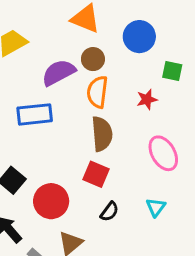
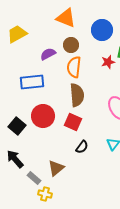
purple semicircle: (59, 73) -> (48, 54), size x0.7
red star: (147, 99) -> (108, 62), moved
red circle: (51, 201) -> (43, 116), moved

